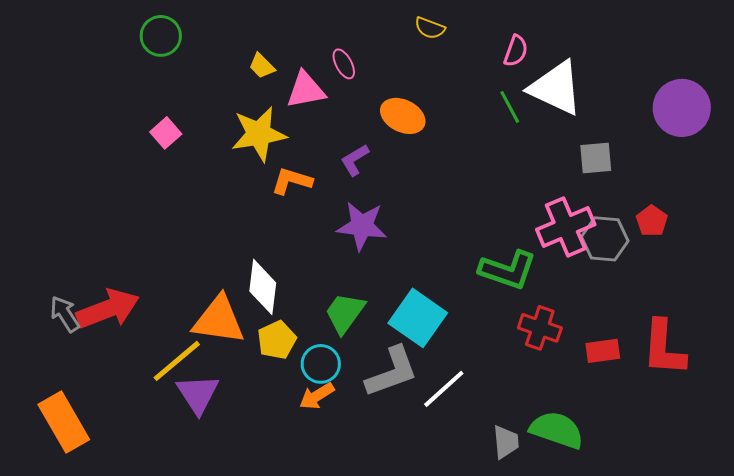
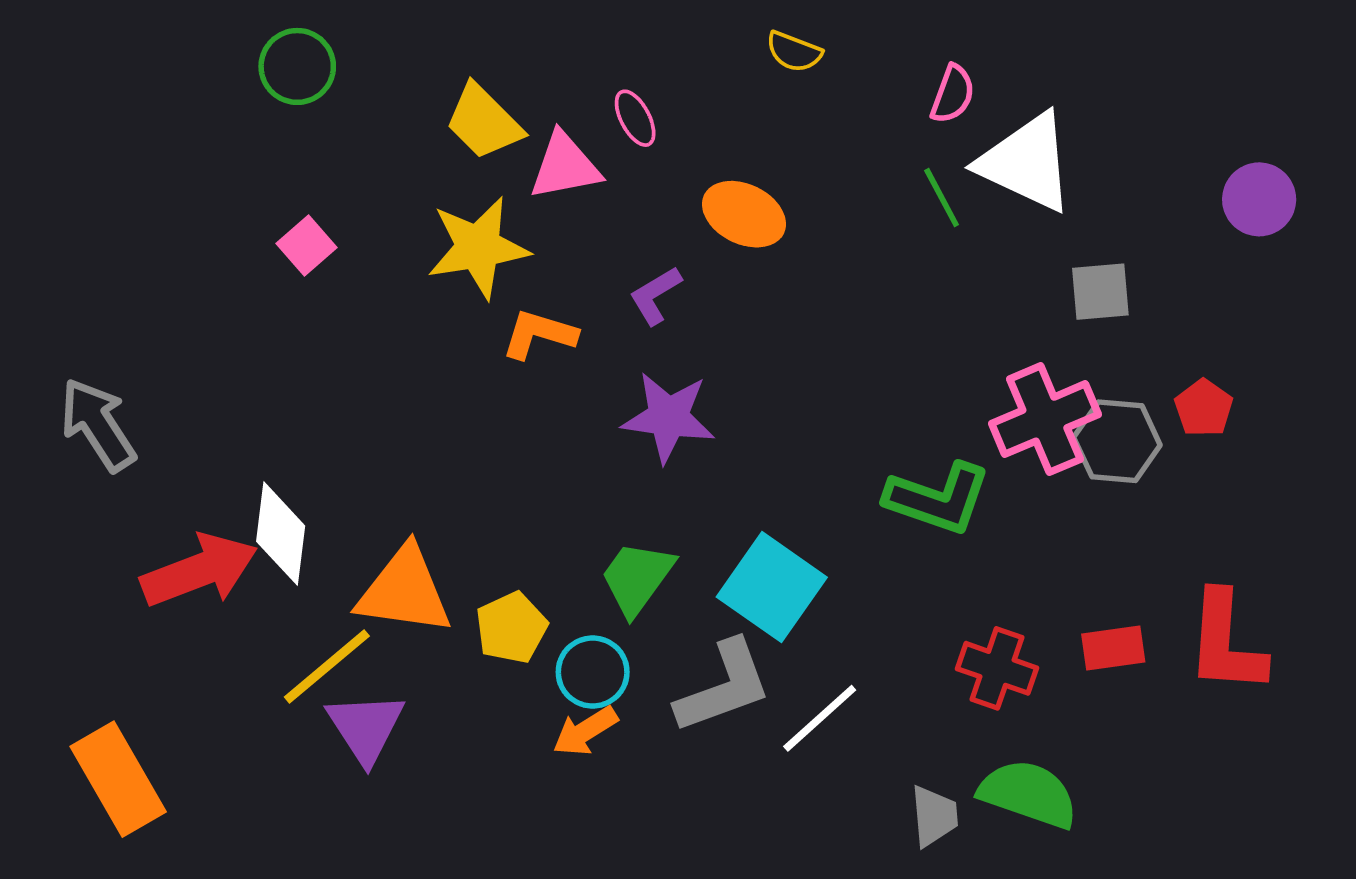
yellow trapezoid: (262, 66) -> (484, 122), size x1.6
purple circle: (682, 108) -> (1259, 199), size x0.7
white diamond: (263, 287) -> (281, 534), moved
gray arrow: (65, 314) -> (98, 425), moved, size x1.4
red cross: (540, 328) -> (997, 668), moved

